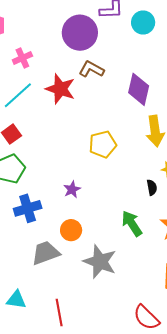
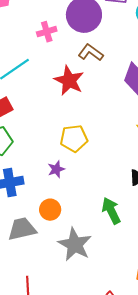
pink cross: (22, 58) -> (47, 32), moved
red star: (60, 89) -> (69, 81), moved
yellow pentagon: (103, 144) -> (74, 138), moved

